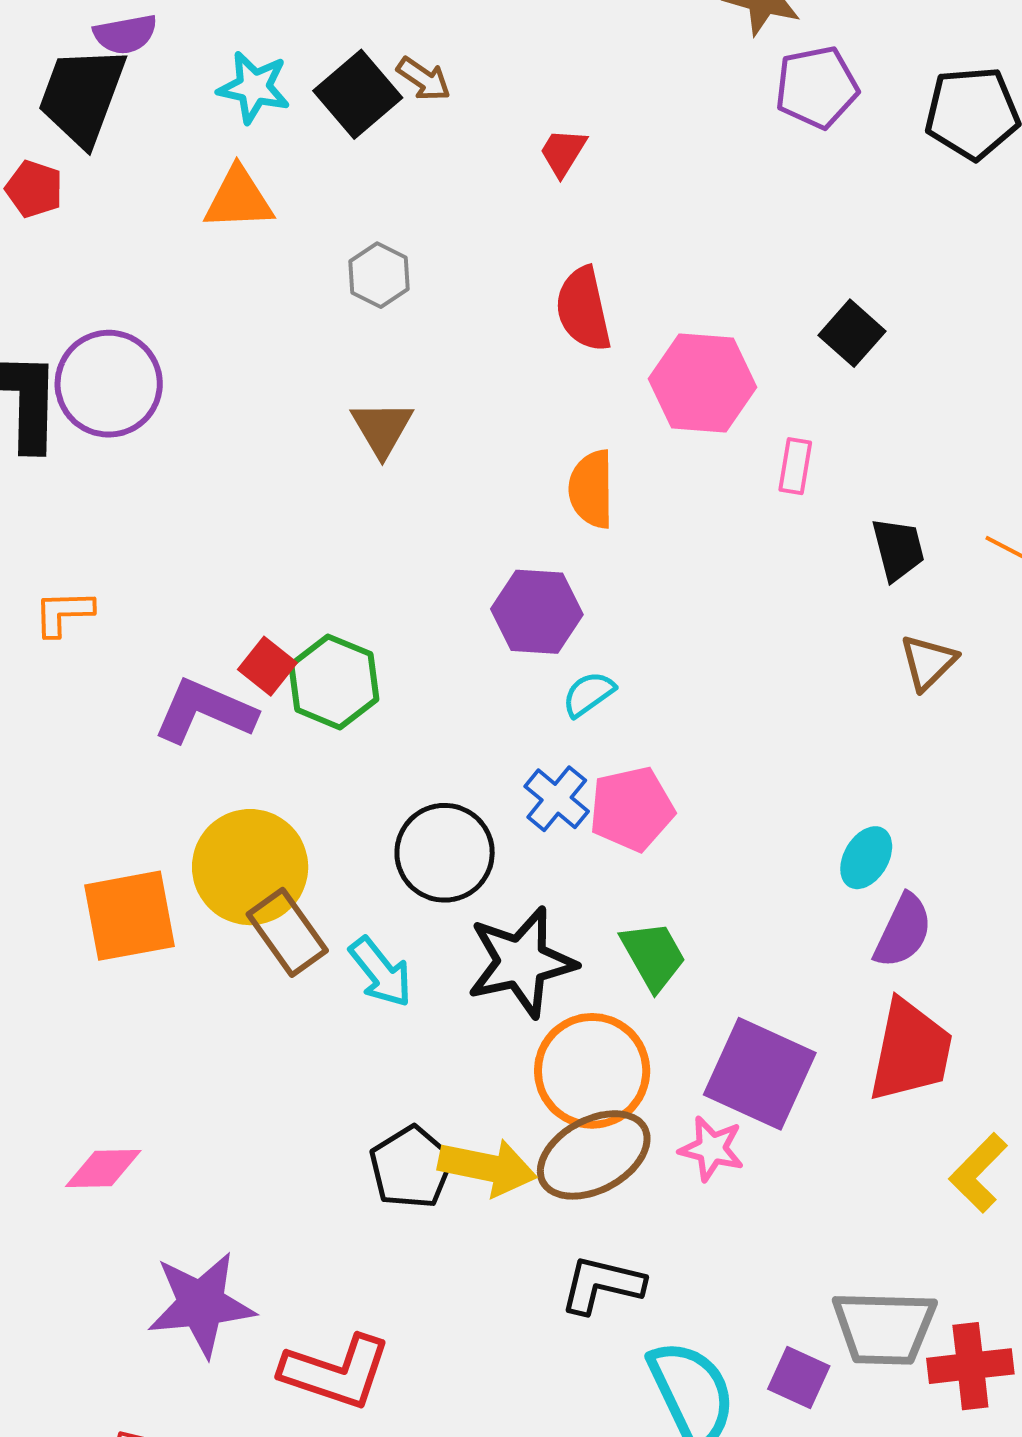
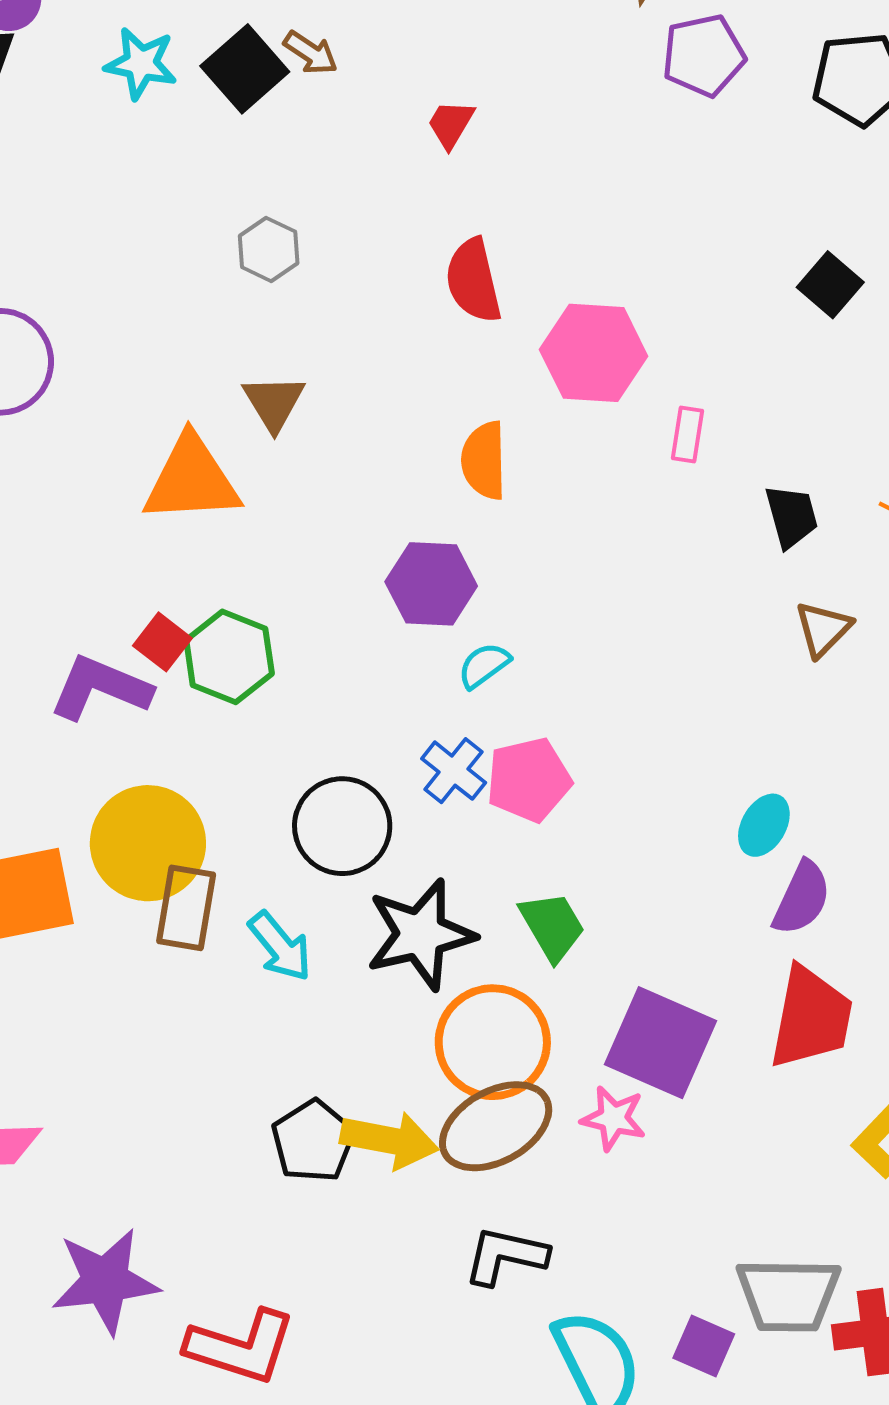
orange triangle: (239, 199) -> (192, 480), moved, size x1.4
black square: (852, 333) -> (830, 285), moved
brown rectangle: (287, 932) -> (186, 908), turned 46

